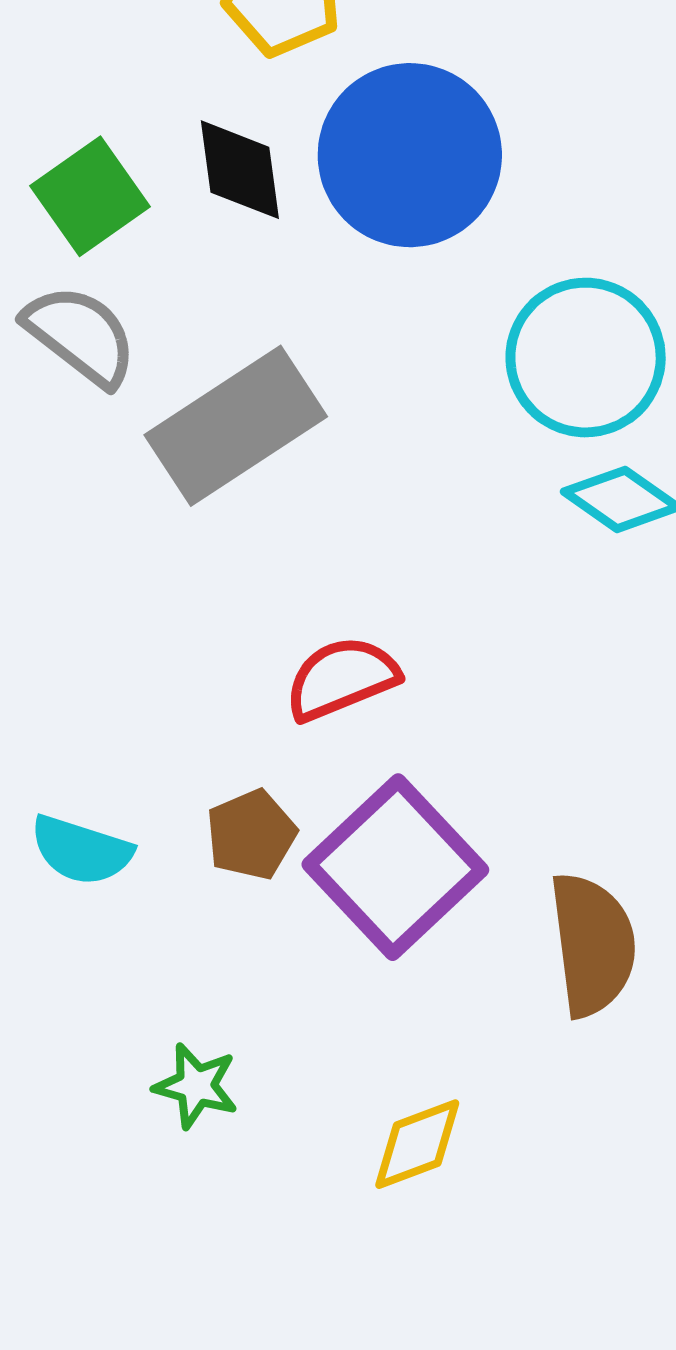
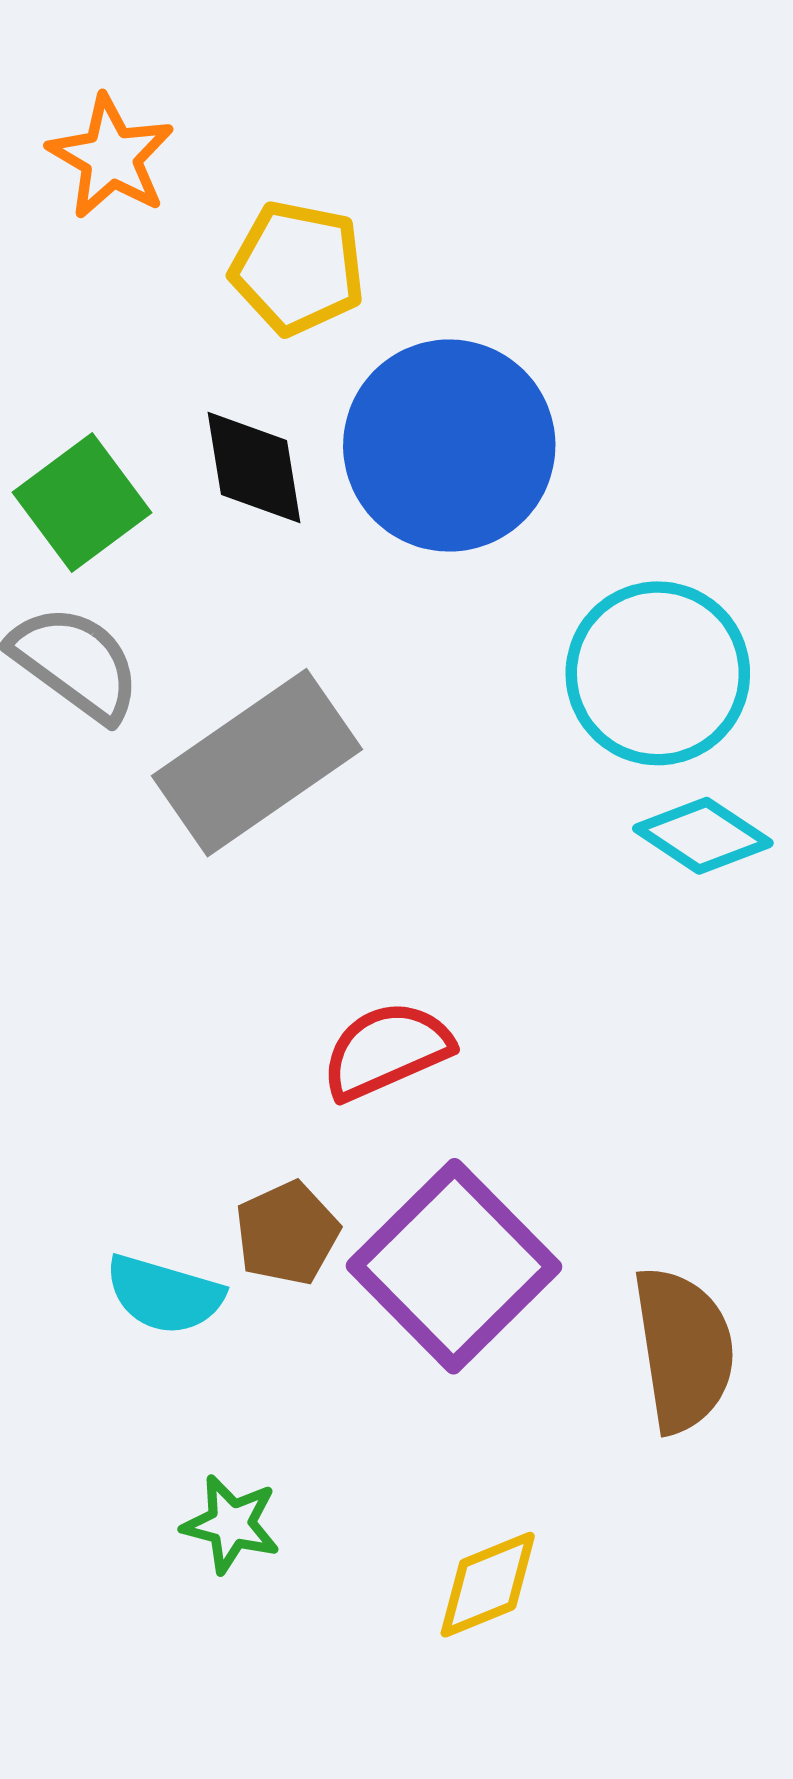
cyan semicircle: (81, 850) -> (164, 1294), moved

